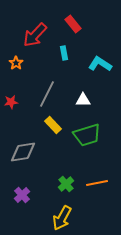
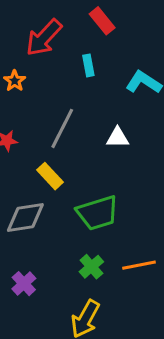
yellow rectangle: (53, 125) -> (50, 176), moved
green trapezoid: (87, 135) -> (98, 213), moved

